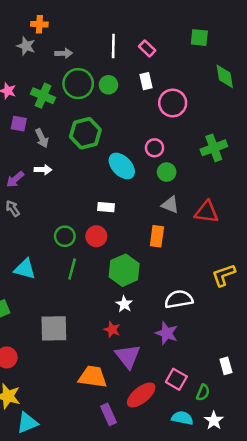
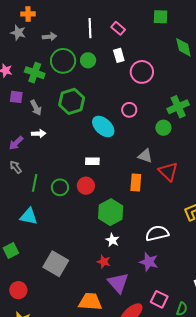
green circle: (167, 172) -> (163, 128), moved
red triangle: (207, 212) -> (168, 171), moved, turned 40
green line: (72, 269) -> (35, 183), moved
gray square: (54, 328) -> (56, 264), turned 35

